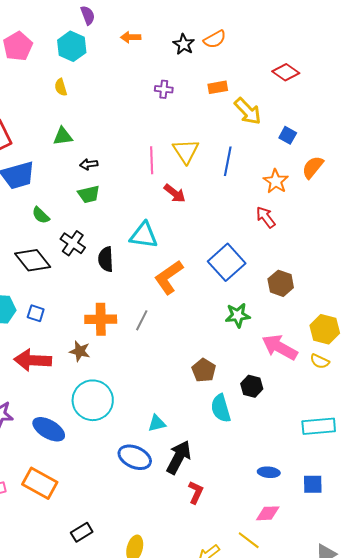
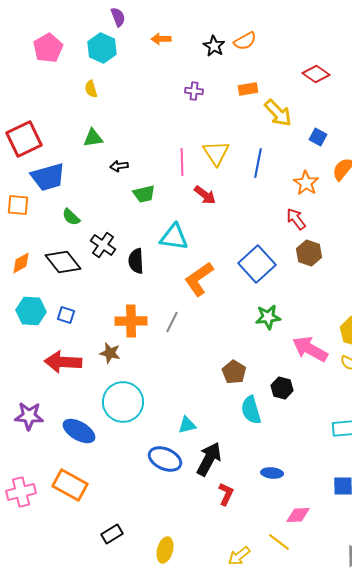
green trapezoid: (89, 194) -> (144, 194), moved
brown hexagon: (281, 283) -> (309, 253), moved
blue ellipse: (269, 472) -> (272, 473), moved

